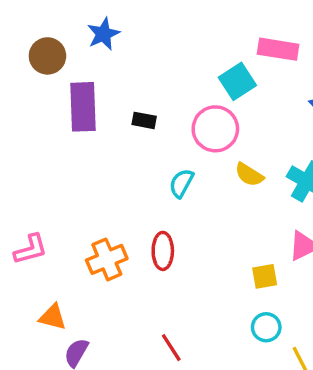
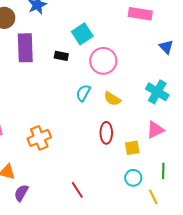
cyan square: (237, 81) -> (82, 34), moved
yellow semicircle: (249, 175) -> (112, 99), moved
red ellipse: (163, 251) -> (106, 133), moved

